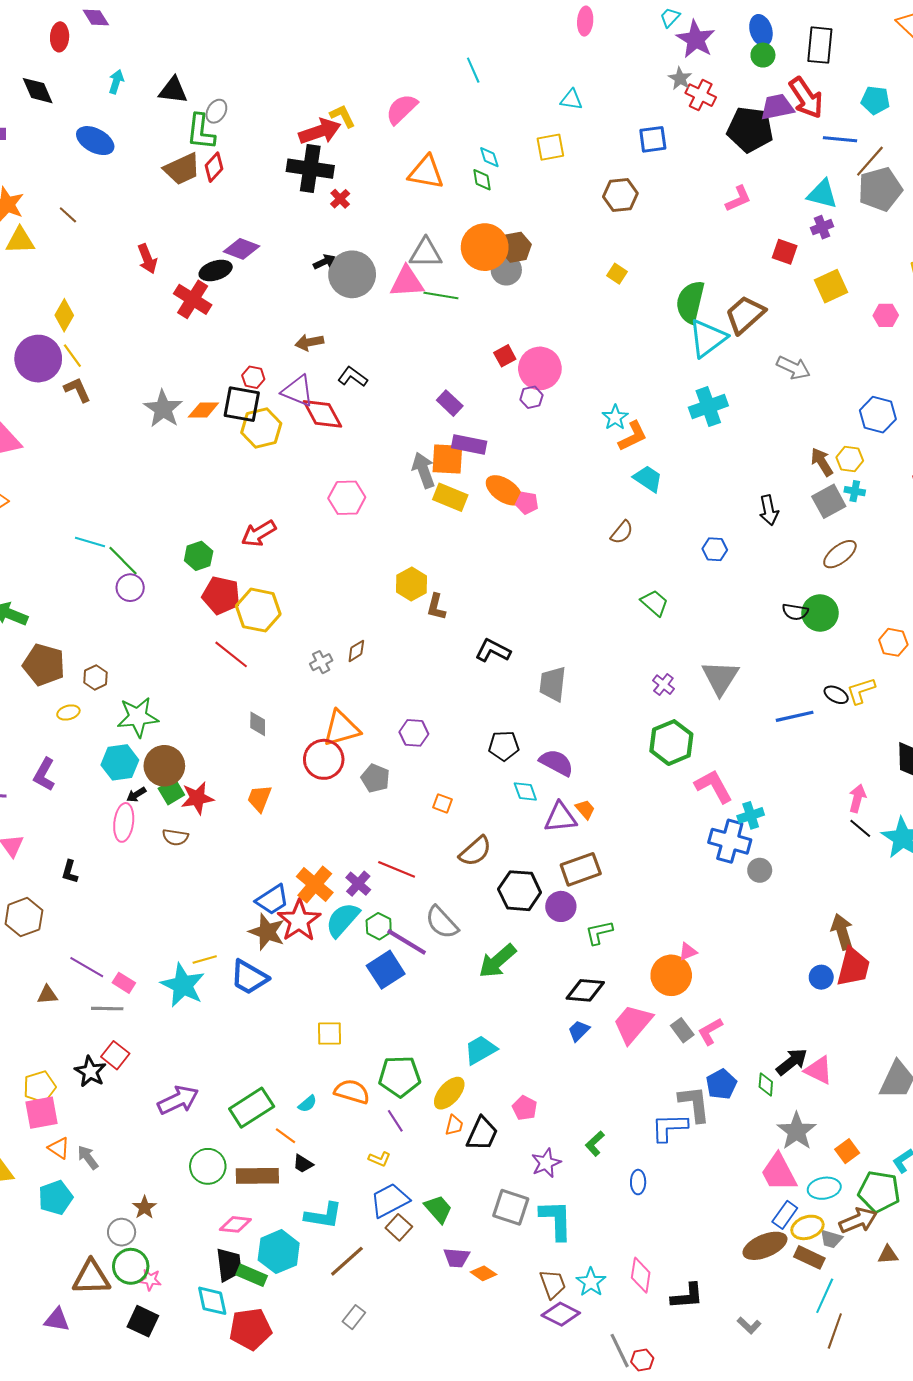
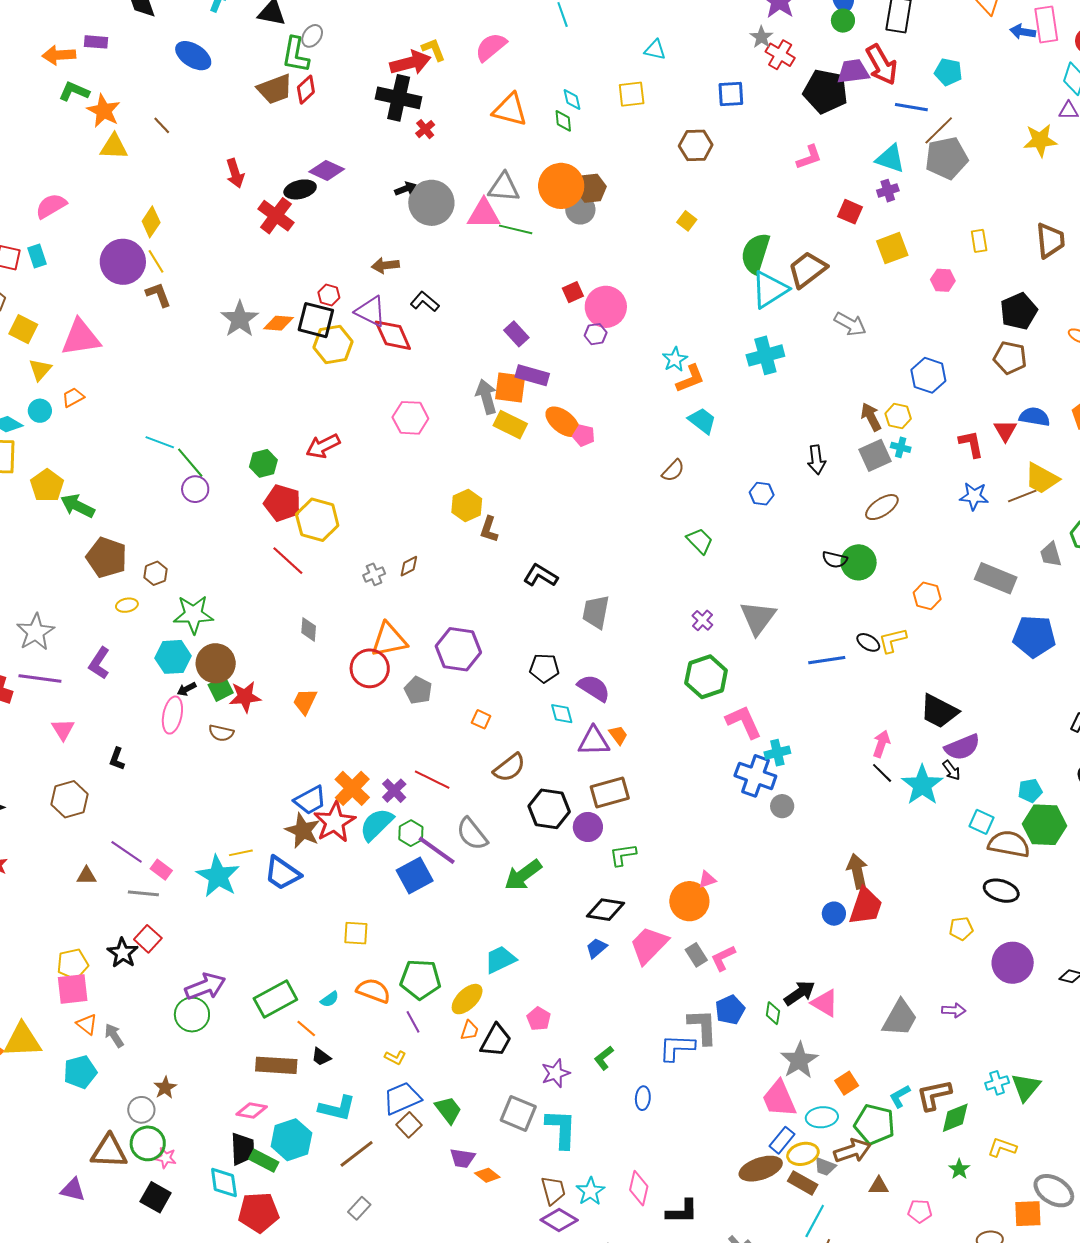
purple hexagon: (414, 733) -> (458, 649), size x1.6
green circle: (208, 1166) -> (192, 1015), moved

